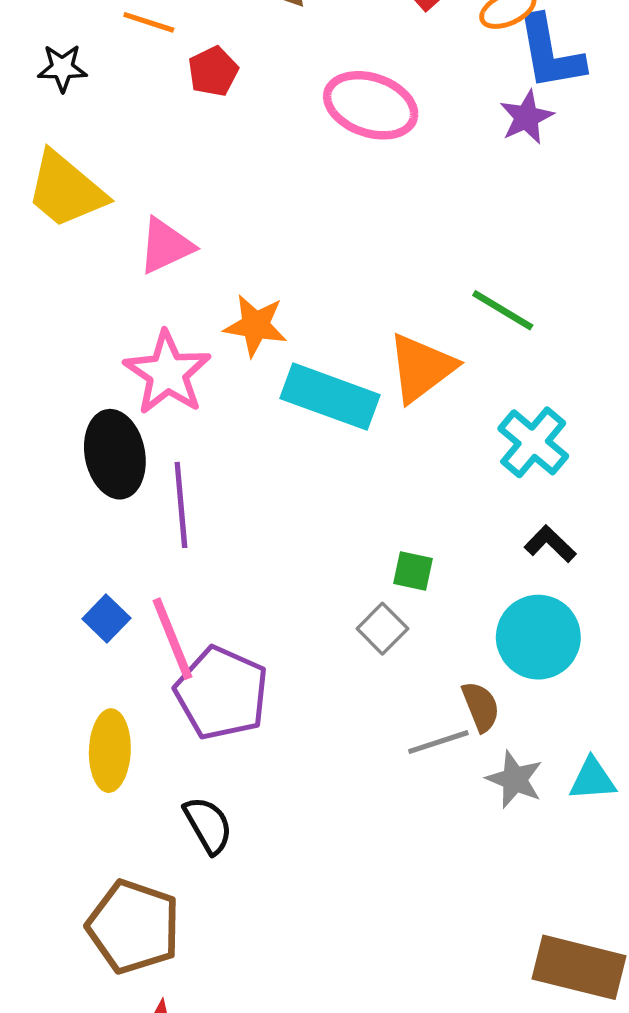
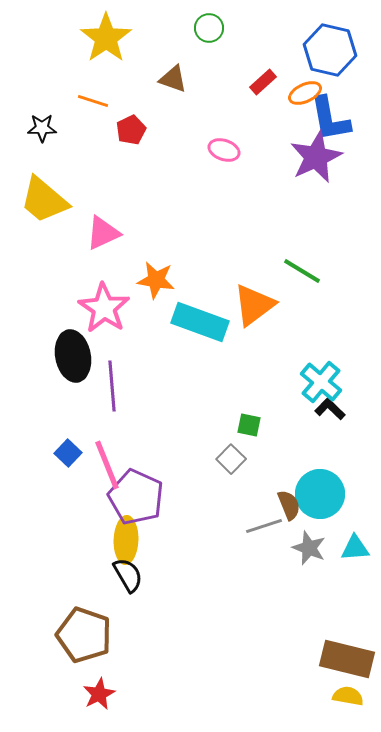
pink ellipse: (371, 105) -> (224, 150), size x0.6
purple star: (526, 117) -> (316, 157), size x1.6
cyan cross: (533, 442) -> (321, 382), moved
cyan circle: (538, 637) -> (320, 494), moved
yellow ellipse: (110, 751) -> (126, 540), moved

